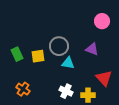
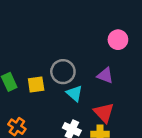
cyan triangle: (68, 63) -> (74, 93), turned 32
red triangle: (104, 78) -> (104, 113), moved

